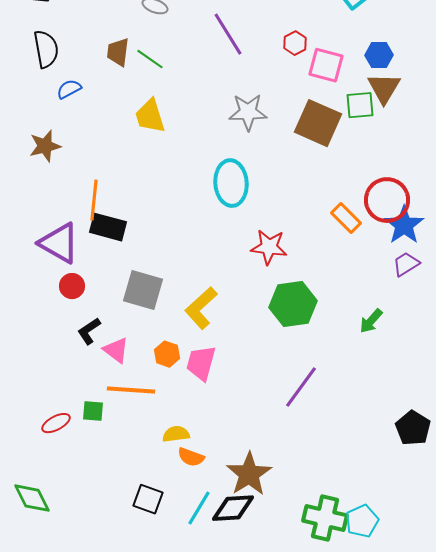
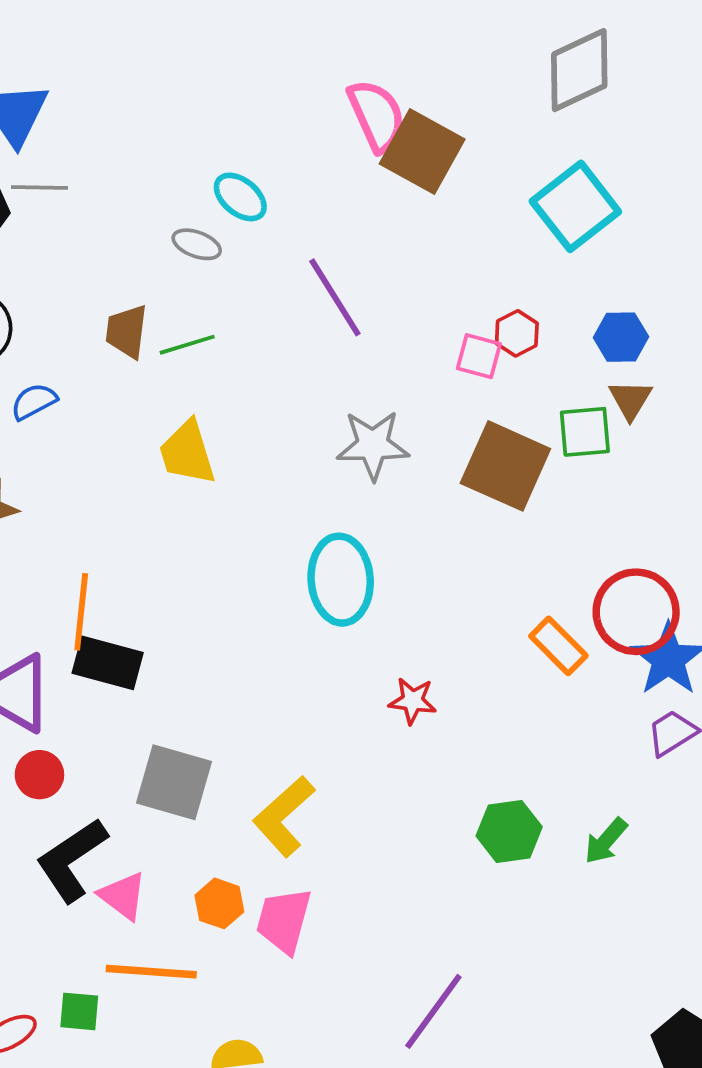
red hexagon: (295, 43) -> (517, 333), moved
green line: (150, 59) -> (187, 345), turned -52
pink square: (326, 65) -> (479, 356), moved, size x0.7
brown triangle: (384, 88) -> (630, 400), size x0.7
red star: (269, 247) -> (413, 701), size x0.7
green hexagon: (293, 304) -> (509, 831), moved, size x0.7
black L-shape: (89, 331) -> (72, 860), size x1.6
purple line: (301, 387) -> (433, 1011), moved

